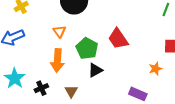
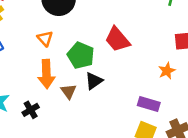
brown triangle: (71, 91) -> (69, 91), moved

